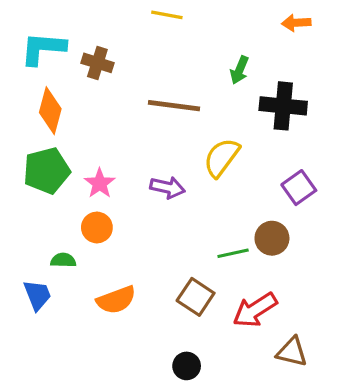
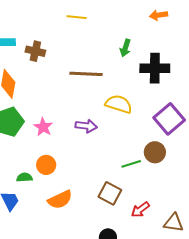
yellow semicircle: (221, 158) -> (119, 104), turned 76
purple square: (299, 188) -> (169, 119), size x1.4
orange circle: (97, 227) -> (46, 165), moved
red arrow: (255, 310) -> (140, 210), moved, size x0.7

